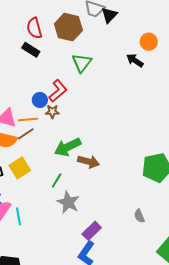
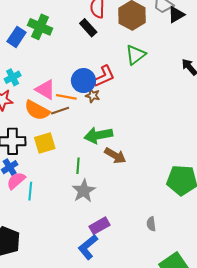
blue circle: (40, 100) -> (83, 81), size x1.5
green line: (57, 181) -> (78, 166), turned -42

